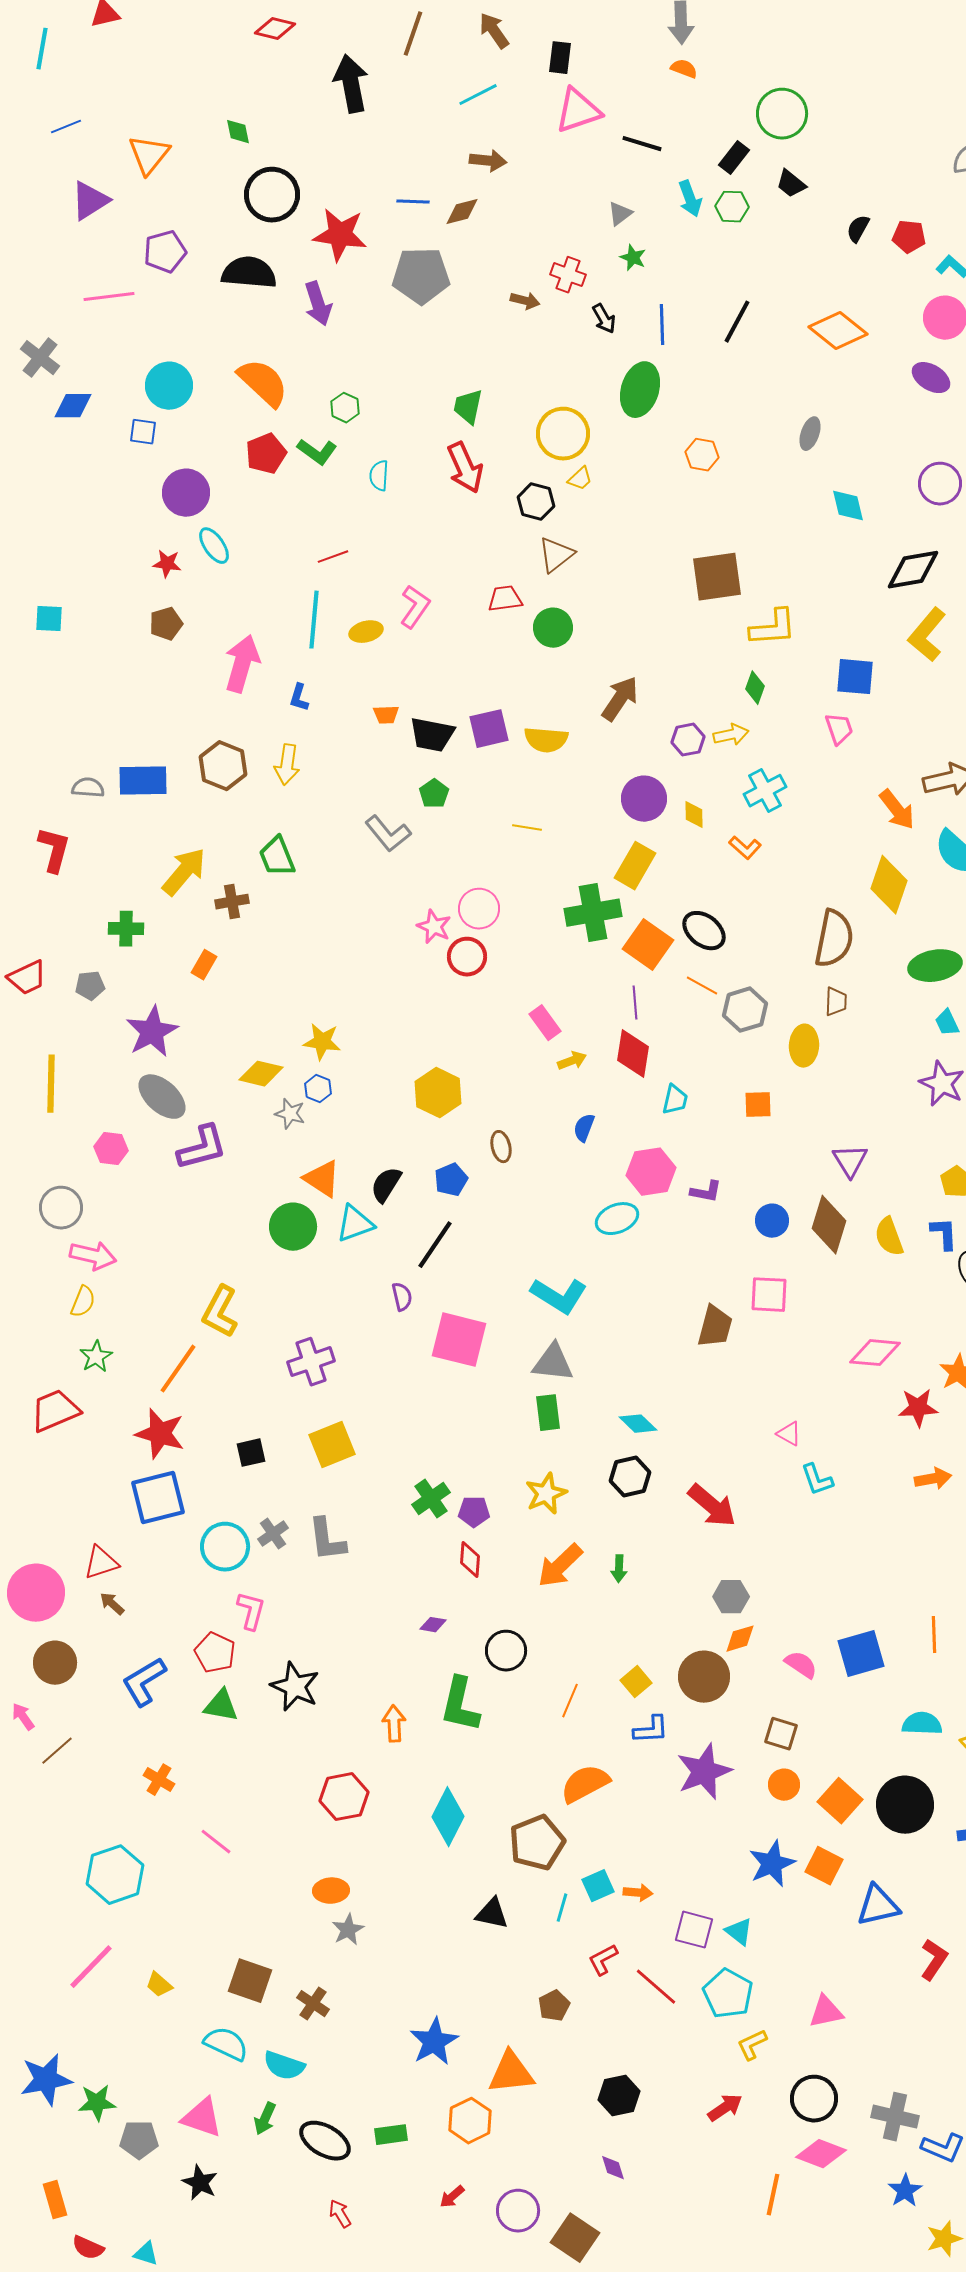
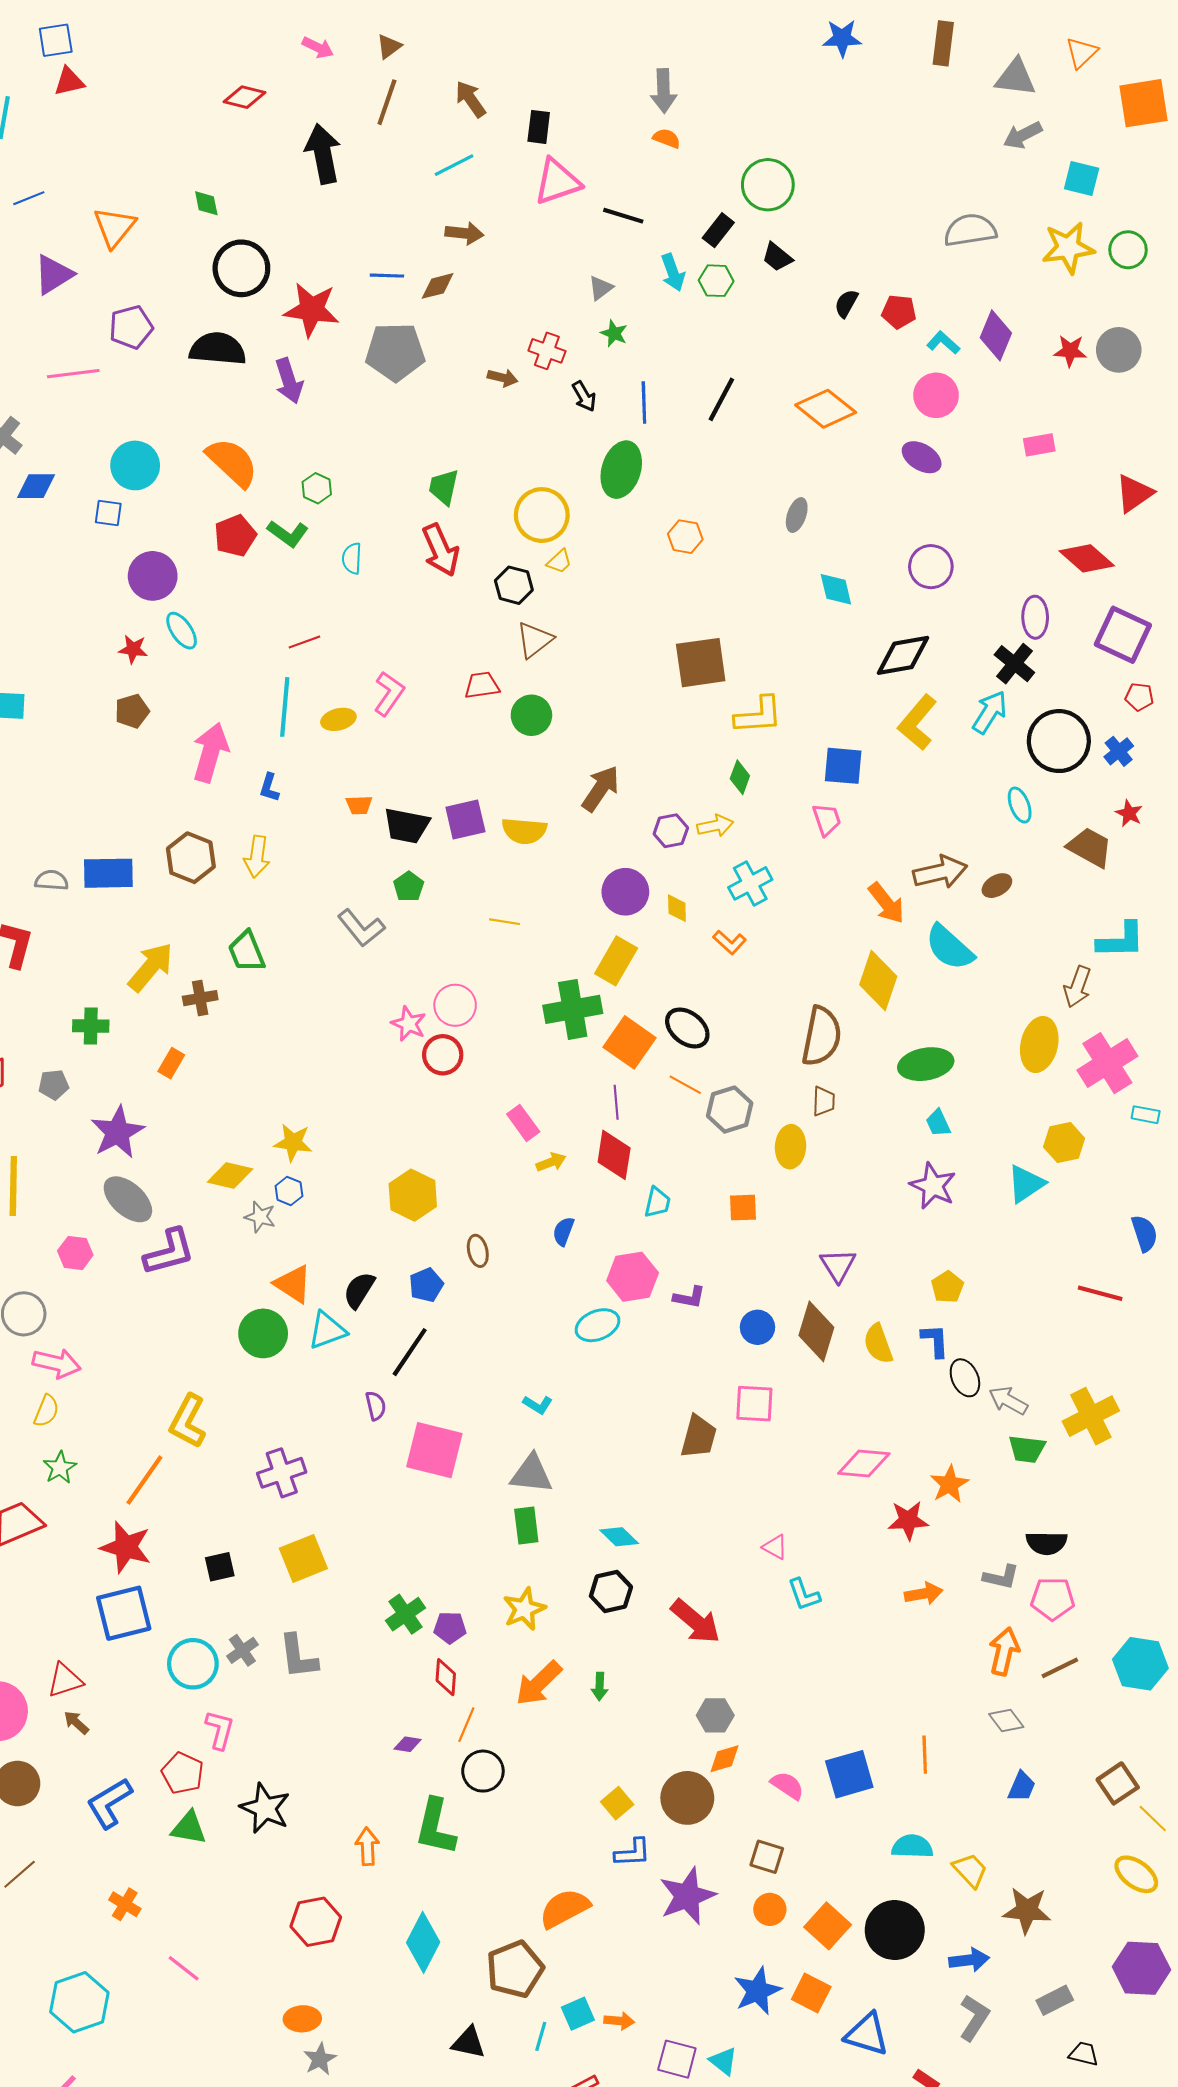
cyan L-shape: (559, 1296) -> (538, 1405), size x0.5
orange line: (570, 1701) -> (466, 1725), moved
blue triangle: (878, 1906) -> (867, 2034), turned 30

